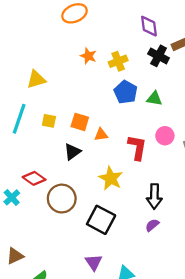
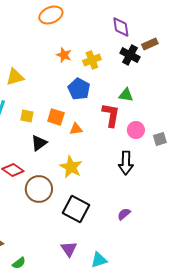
blue pentagon: (126, 92) -> (79, 89), moved
red L-shape: (137, 147) -> (111, 115), moved
black triangle: (72, 152) -> (39, 143), moved
yellow star: (111, 178) -> (71, 167), moved
black arrow: (154, 196) -> (126, 163), moved

